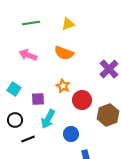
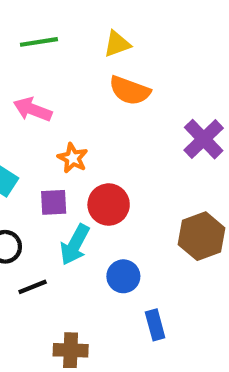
orange semicircle: (64, 53) -> (130, 90), moved
orange star: (63, 86) -> (73, 158), moved
red circle: (82, 100) -> (109, 205), moved

